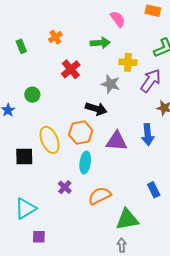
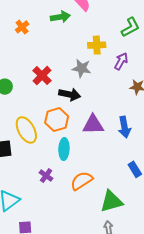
green arrow: (100, 43) -> (60, 17), moved
red cross: (71, 69) -> (42, 76), moved
purple arrow: (151, 81) -> (121, 61), size x0.7
blue arrow: (148, 135) -> (124, 127), moved

